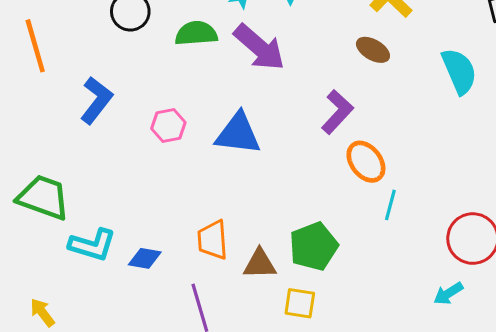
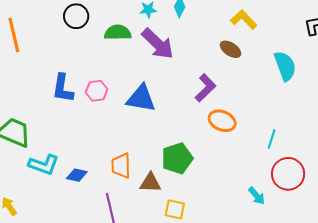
blue L-shape: (96, 100) -> (63, 88), moved, turned 148
orange ellipse: (366, 162) -> (222, 121), turned -32
cyan line: (390, 205) -> (272, 139), moved
green pentagon: (314, 246) -> (177, 158), moved
cyan arrow: (448, 293) -> (257, 196), moved, turned -102

